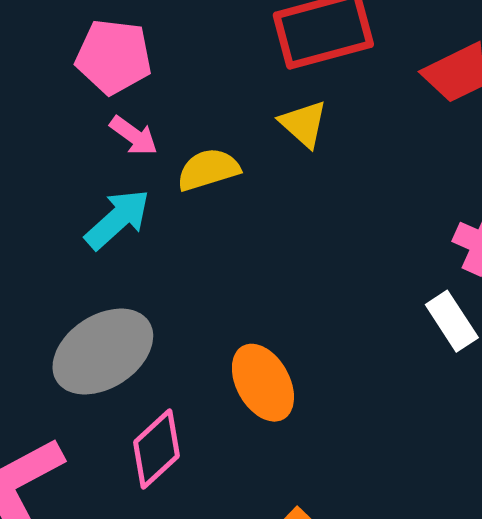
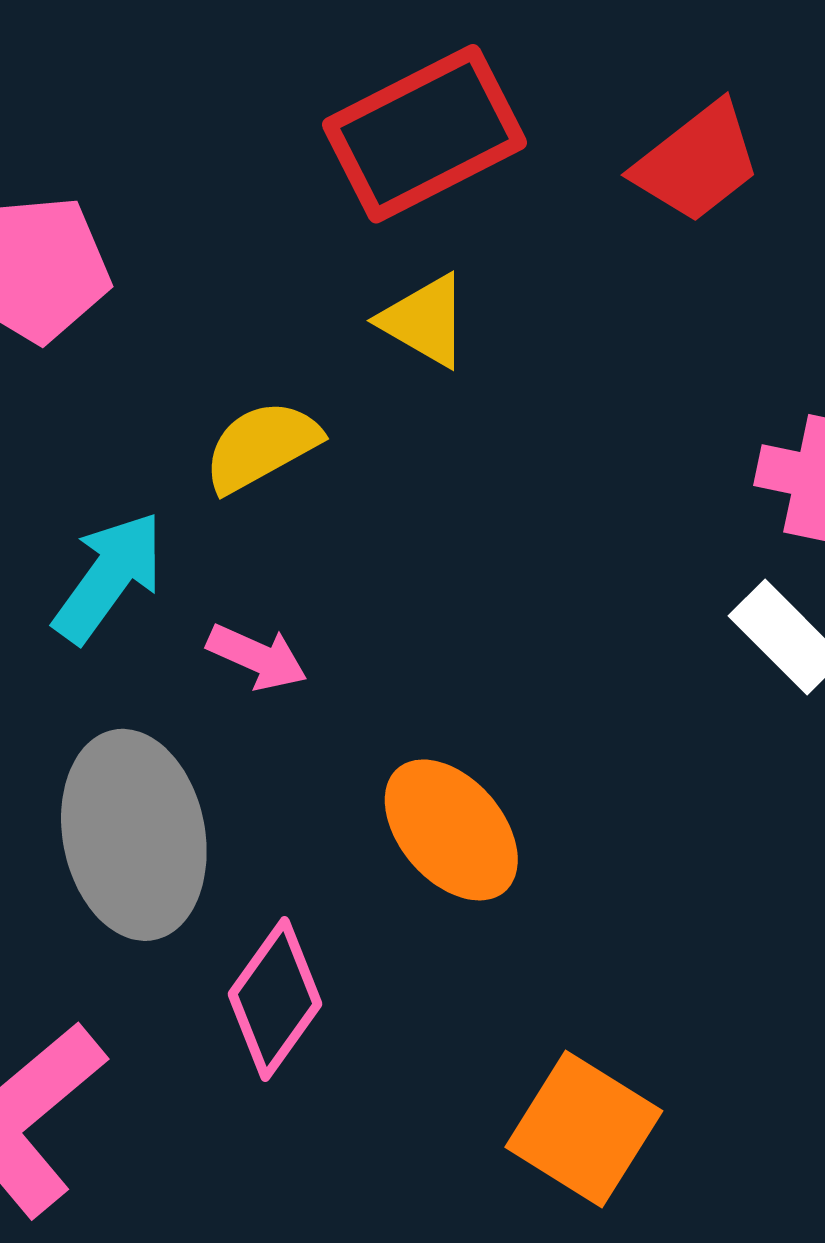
pink arrow: (134, 136) -> (257, 657), moved
gray ellipse: (103, 352) -> (134, 835), turned -56

